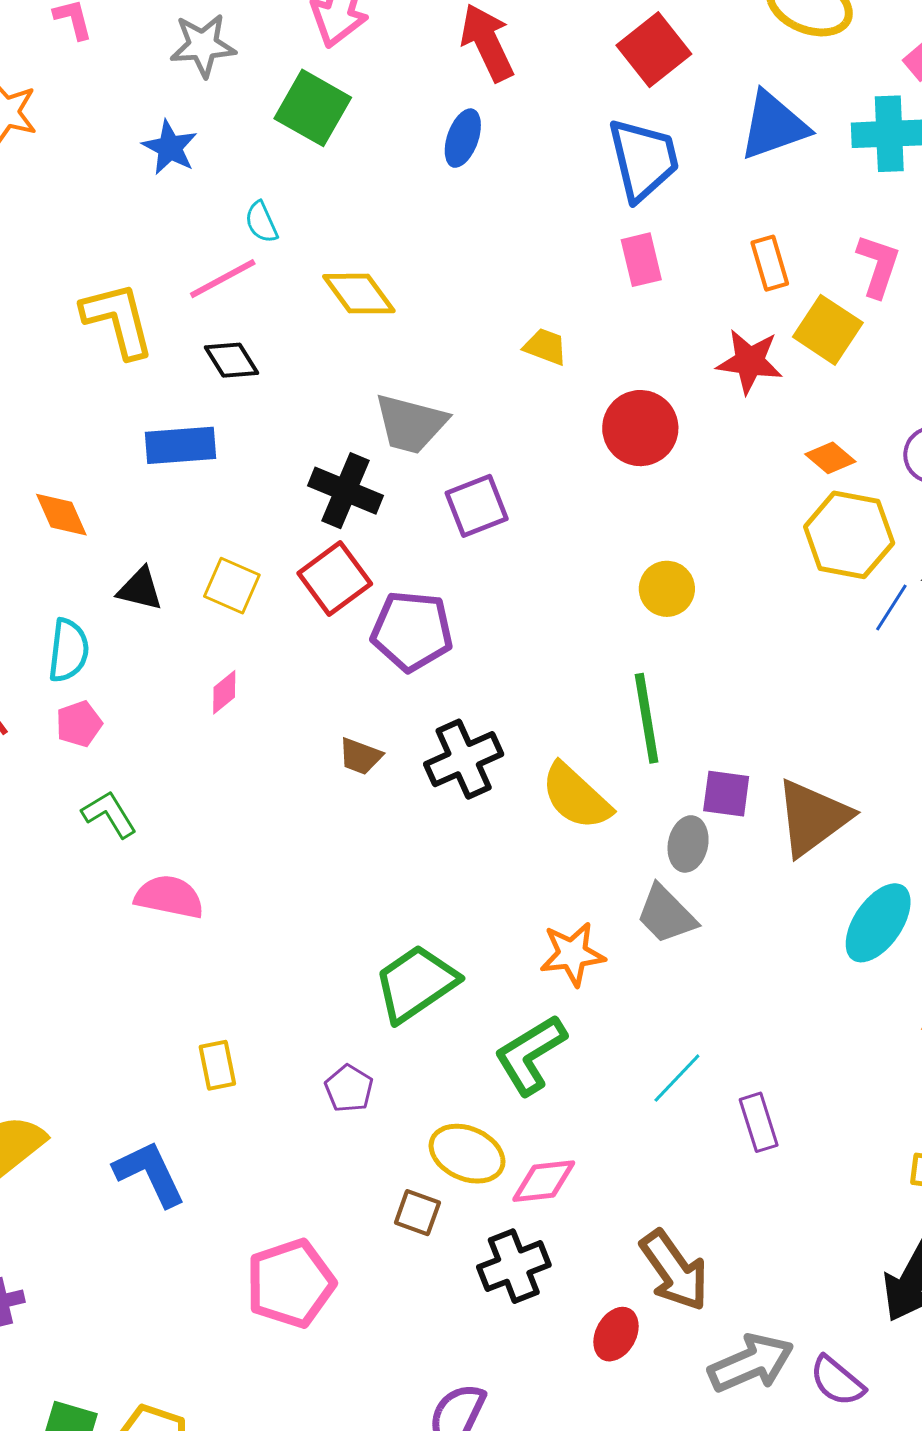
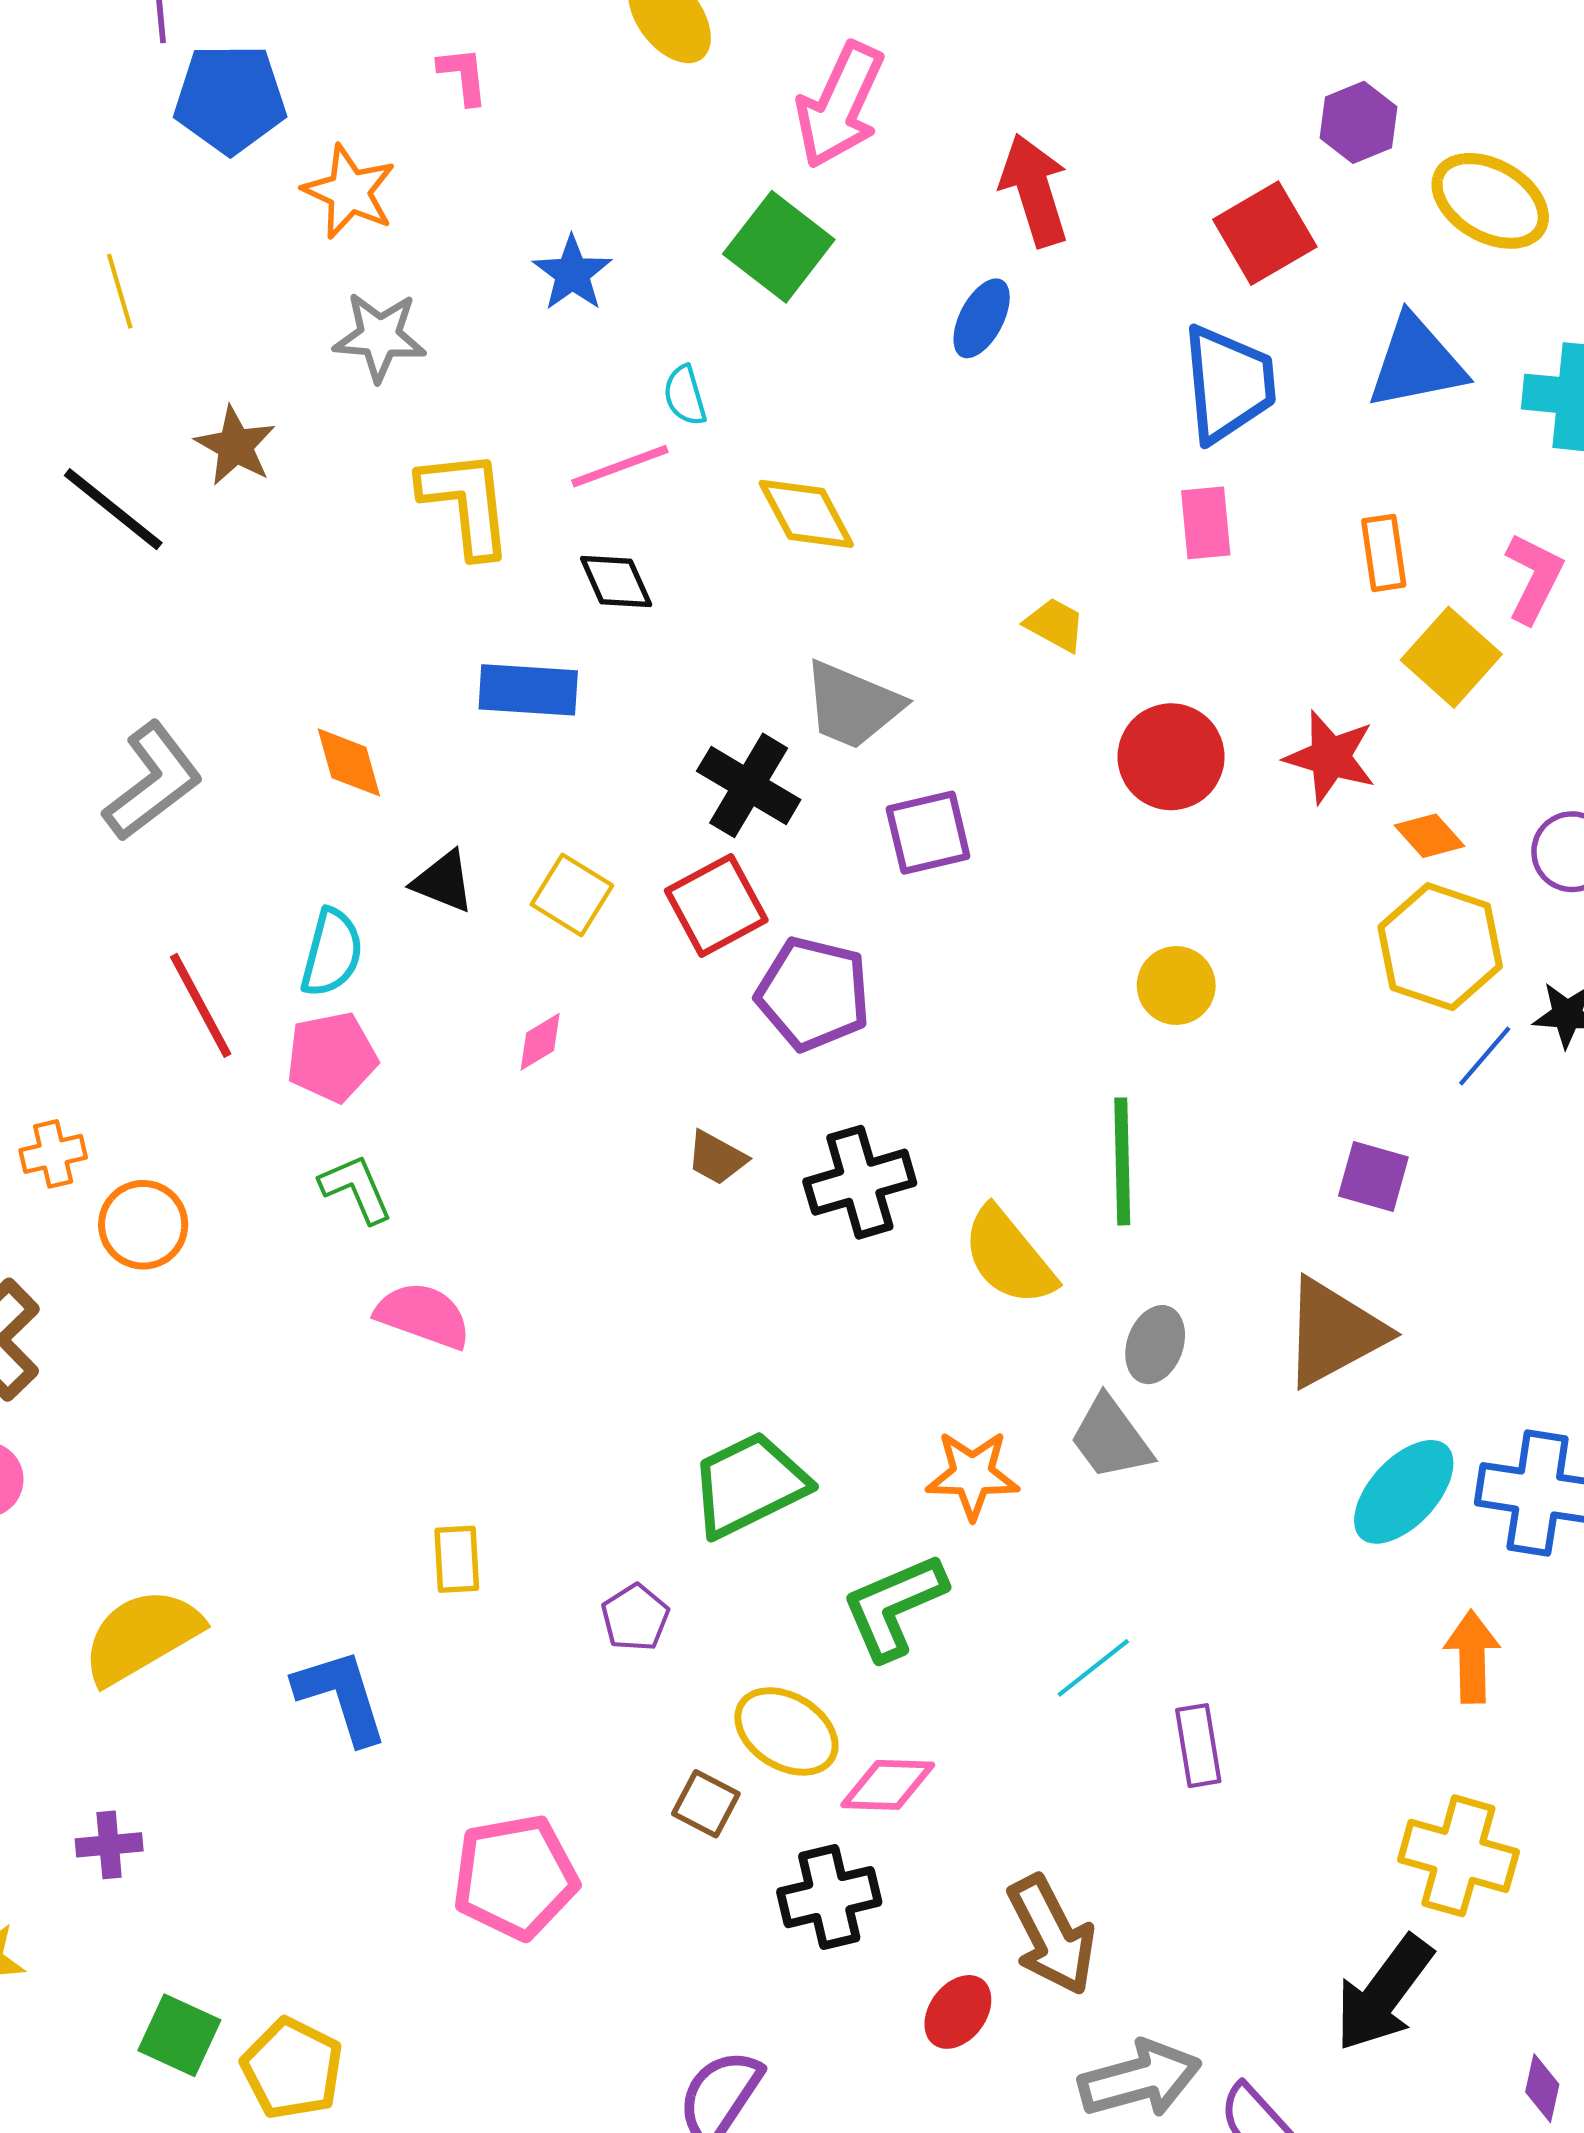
gray star: (203, 45) -> (380, 337), moved
red star: (750, 361) -> (1330, 757), moved
pink pentagon: (79, 724) -> (332, 1057), size x1.4
purple square: (726, 794) -> (1373, 1176), moved

